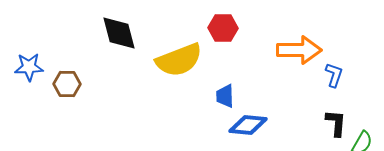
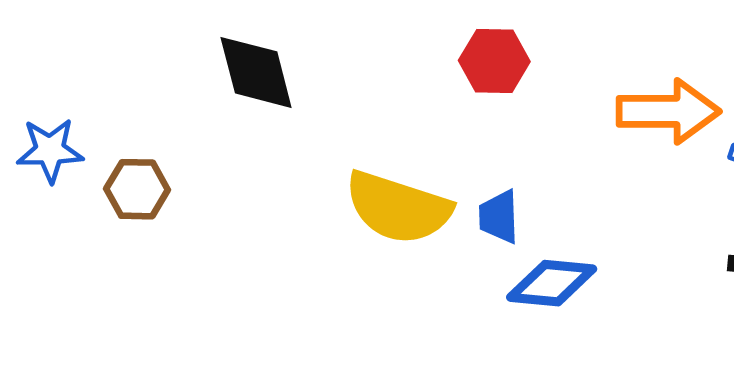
yellow semicircle: (179, 60) -> (398, 208), moved, turned 39

